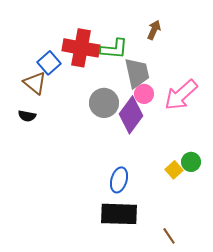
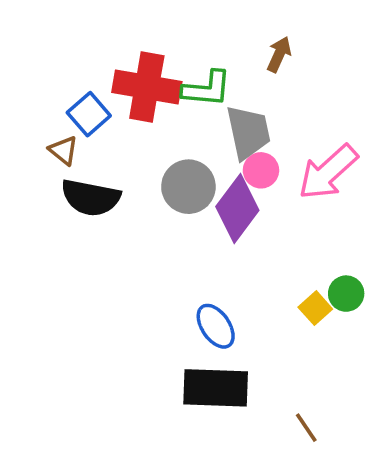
brown triangle: (35, 83) -> (63, 150), size x0.7
black semicircle: (27, 116) -> (91, 198), moved, size x1.8
blue ellipse: (119, 180) -> (216, 326), turned -50

